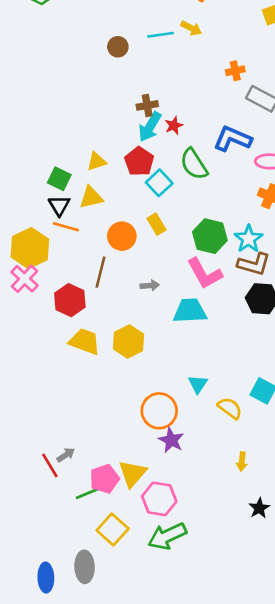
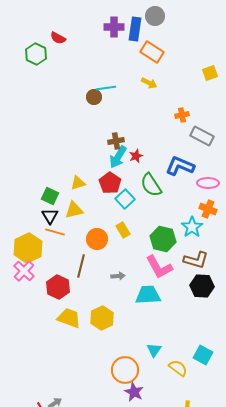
cyan line: (161, 35) -> (106, 88), moved
cyan star: (249, 239) -> (192, 227), moved

